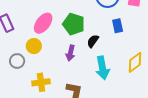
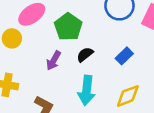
blue rectangle: (118, 26) -> (124, 56), moved, turned 40

